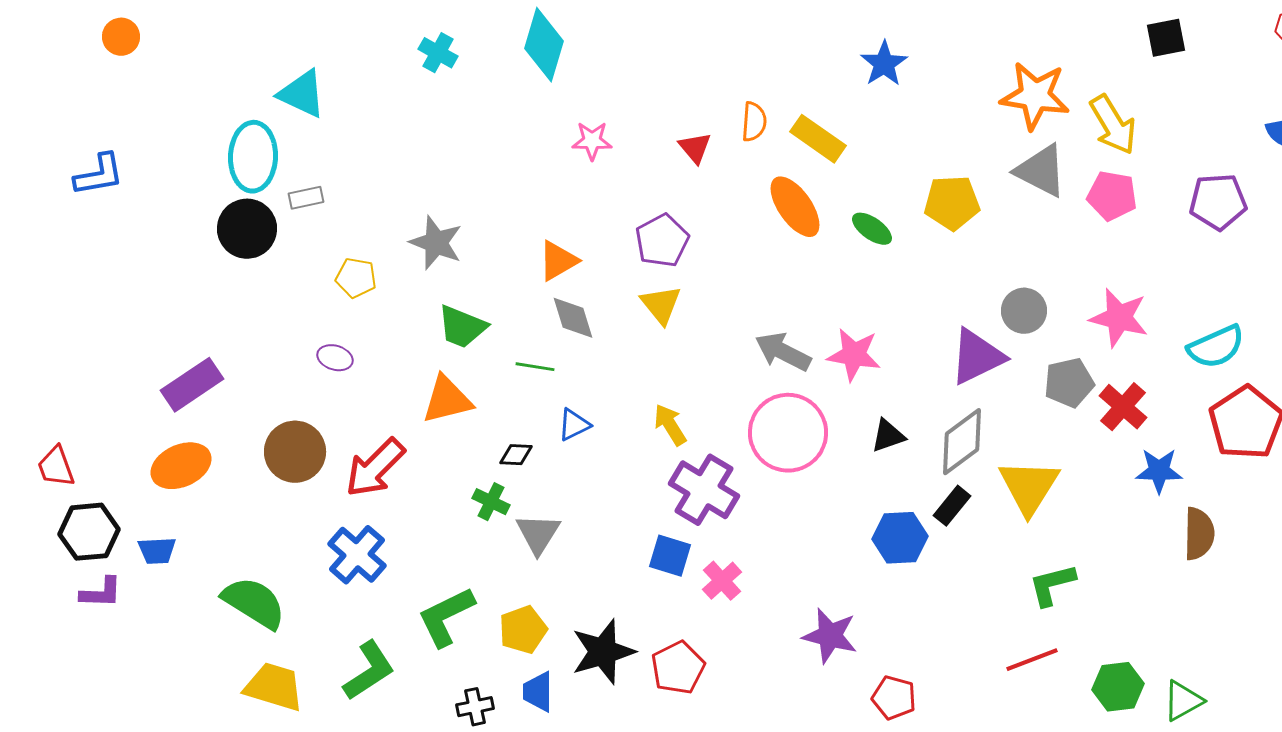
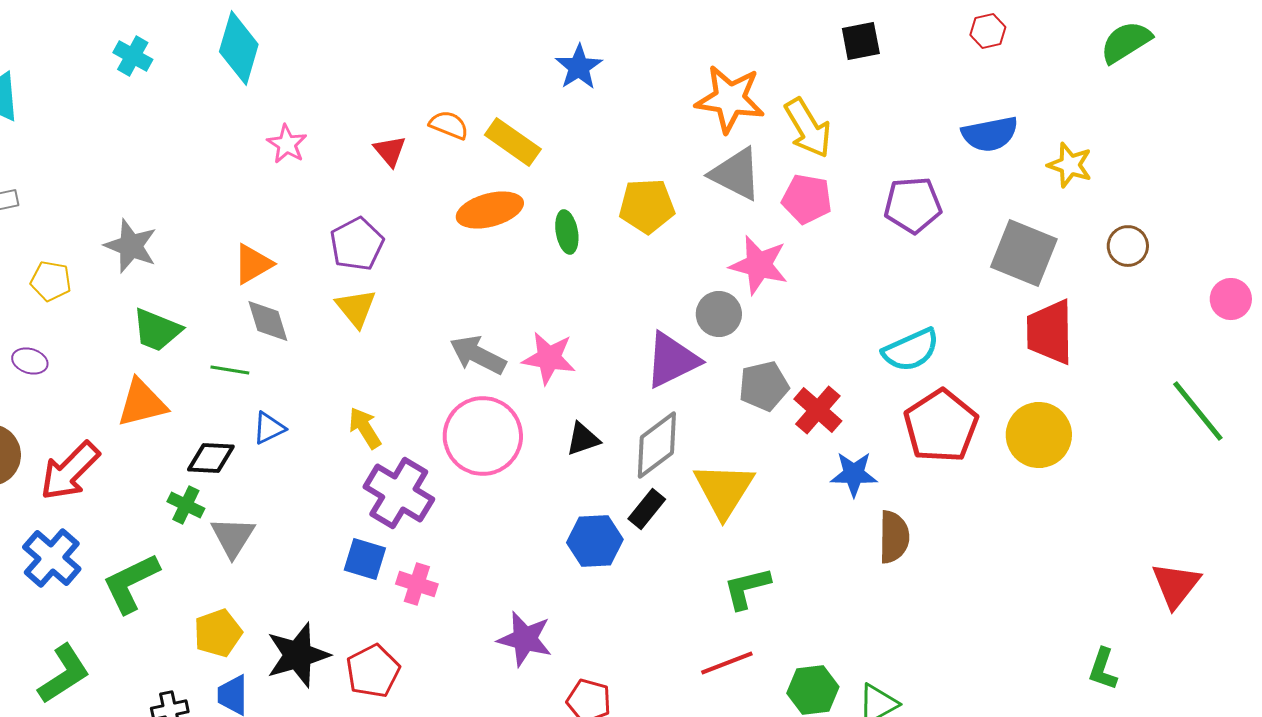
orange semicircle: (754, 122) -> (449, 125), turned -72
pink star: (592, 141) -> (287, 144), turned 30
orange ellipse: (795, 207) -> (490, 210), turned -70
green ellipse: (872, 229) -> (567, 232), turned 45
pink star: (1119, 318) -> (759, 265), moved
black diamond: (516, 455) -> (211, 458), size x1.4
pink cross: (722, 581) -> (417, 584), turned -30
green L-shape: (446, 617) -> (131, 583), moved

